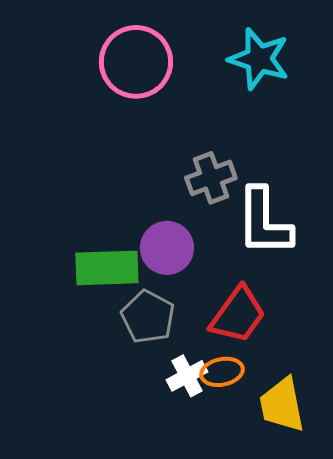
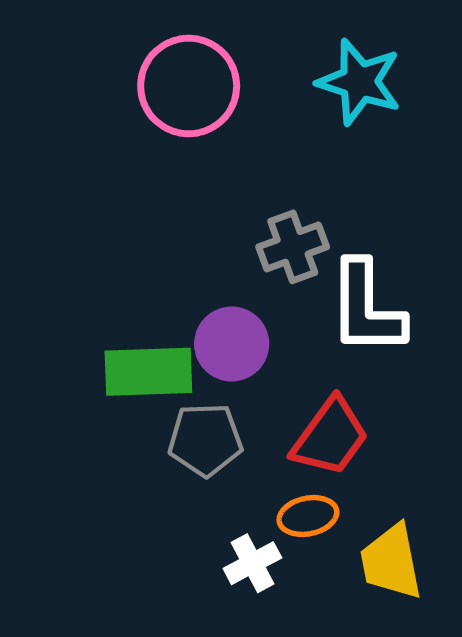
gray pentagon: (148, 317) -> (205, 440), turned -30
white cross: (187, 376) -> (252, 563), moved

